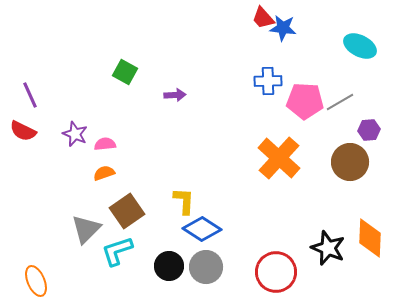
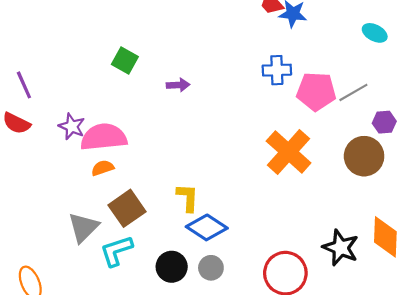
cyan ellipse: (360, 46) -> (375, 33), size x0.7
pink semicircle: (105, 144) -> (104, 137), size x2.0
gray circle: (206, 267) -> (211, 268), size x0.7

